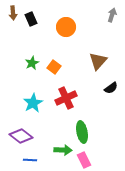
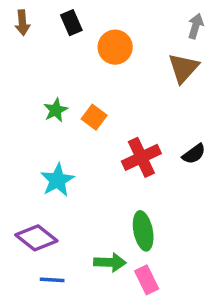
black rectangle: (31, 19) -> (71, 23), moved
brown triangle: (98, 61) -> (183, 68), moved
red cross: (66, 98) -> (141, 157), moved

